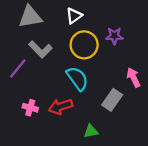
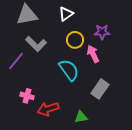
yellow circle: (84, 45) -> (75, 40), size x0.7
pink arrow: (133, 77) -> (93, 54), moved
red arrow: (61, 107) -> (48, 109), moved

